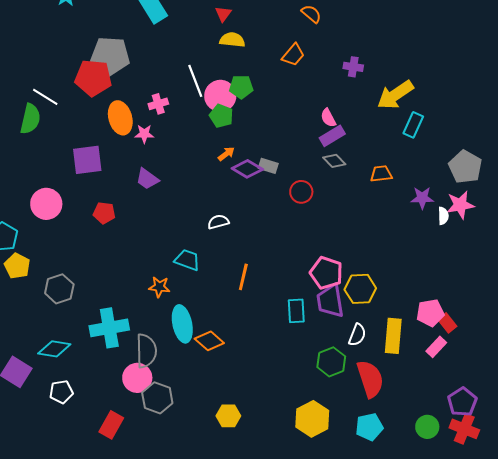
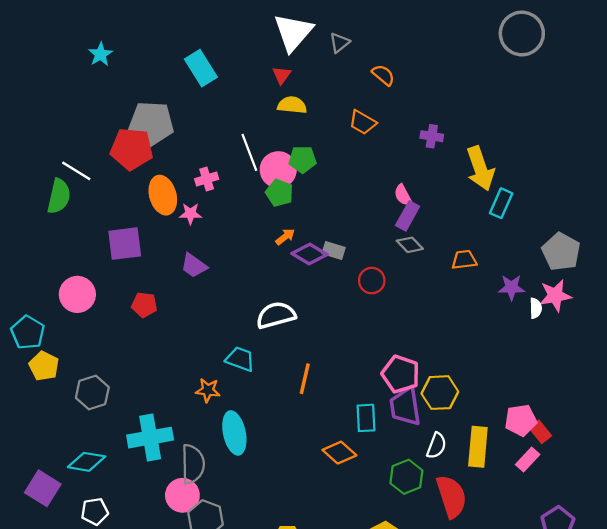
orange trapezoid: (293, 55) -> (363, 122), turned 80
yellow arrow: (395, 95) -> (480, 169), turned -75
purple rectangle: (332, 136) -> (408, 216), turned -30
white semicircle: (218, 222) -> (276, 315), size x1.6
orange diamond: (209, 341) -> (339, 453), moved

